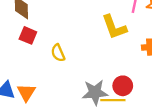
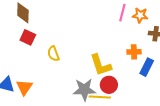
yellow L-shape: (114, 27) -> (101, 65), moved

